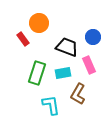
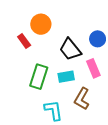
black trapezoid: (67, 47) -> (70, 49), turned -150

